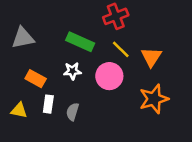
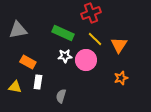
white star: (72, 71) -> (65, 56), moved
orange star: (154, 99) -> (121, 78), size x0.6
gray semicircle: (72, 112) -> (61, 96), moved

